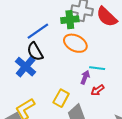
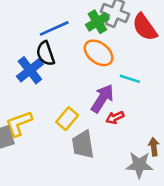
green cross: (70, 20) -> (97, 22), turned -36
cyan line: (97, 68) -> (130, 79), moved
purple arrow: (85, 77) -> (102, 98), size x1.6

